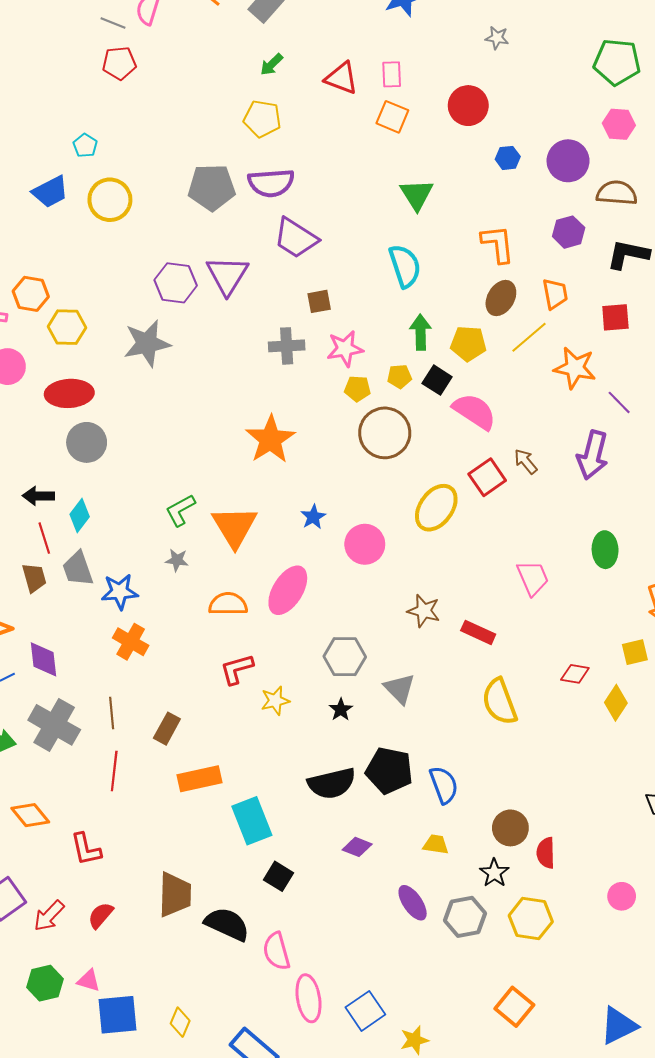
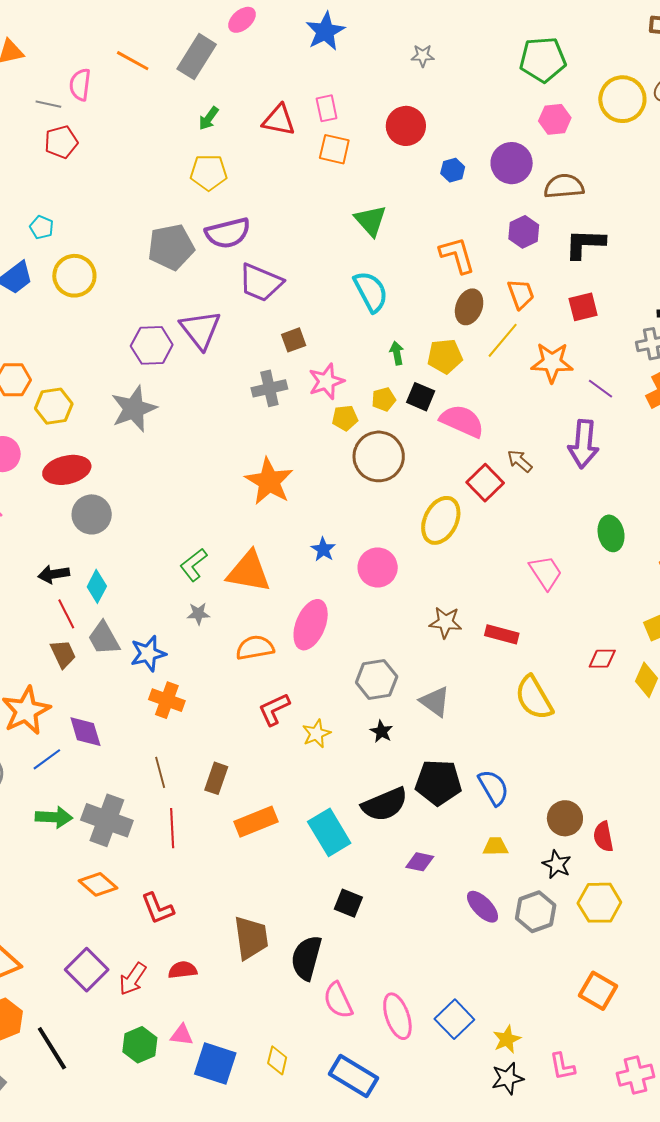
green arrow: (421, 332) -> (397, 353), size x0.7
orange triangle: (235, 527) -> (249, 572), turned -39
gray cross: (54, 725) -> (107, 820), moved
cyan rectangle: (252, 821) -> (329, 832), moved
red semicircle: (101, 915) -> (183, 970), turned 52
black semicircle: (227, 924) -> (306, 958), turned -90
pink semicircle: (276, 951) -> (338, 1000), moved
blue square: (117, 1015) -> (215, 1063), turned 33

